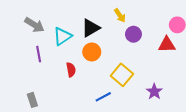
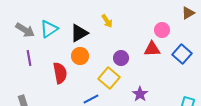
purple circle: (133, 34) -> (121, 58), moved
cyan triangle: (63, 36) -> (49, 29), moved
red semicircle: (71, 70) -> (60, 73), size x1.5

